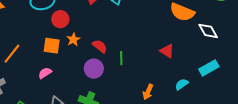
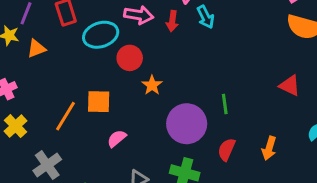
orange square: (52, 46) -> (99, 102), moved
red semicircle: (100, 46) -> (227, 150), moved, turned -98
purple circle: (94, 69) -> (187, 124), size x1.4

